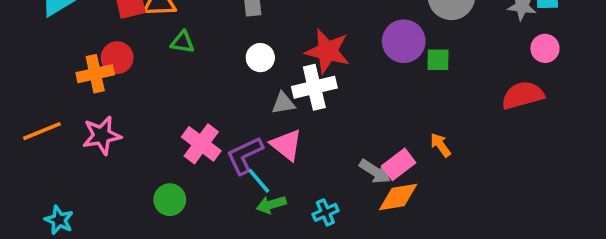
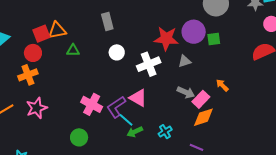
red star: (327, 51) -> (166, 39), moved
red circle: (117, 58) -> (33, 53), moved
gray triangle: (283, 103) -> (185, 61), moved
gray arrow: (375, 171) -> (186, 92), moved

